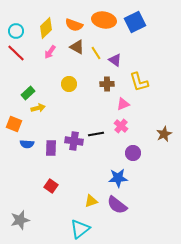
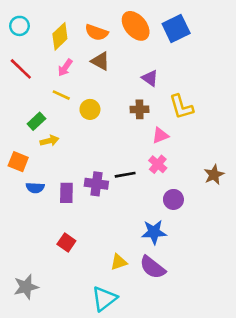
orange ellipse: (104, 20) -> (136, 26), turned 40
cyan circle: (16, 31) -> (19, 26), moved
yellow line: (96, 53) -> (61, 95), moved, turned -32

